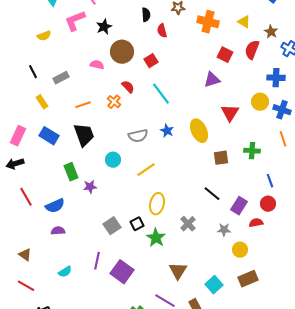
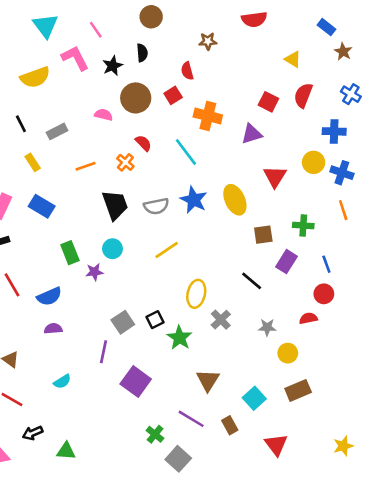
black semicircle: (146, 15) -> (142, 53), moved
pink L-shape: (75, 21) -> (75, 58), turned 85
orange cross: (208, 22) -> (208, 116), moved
brown star: (271, 32) -> (343, 52), moved
yellow semicircle: (44, 36) -> (35, 77), size x1.6
red square: (151, 61) -> (173, 95), moved
blue star: (167, 131) -> (194, 200), size x1.5
black trapezoid: (84, 135) -> (115, 205), moved
cyan circle: (113, 160) -> (112, 249), moved
yellow ellipse: (157, 204) -> (196, 294), moved
purple rectangle: (239, 206) -> (286, 262), moved
purple line: (97, 261) -> (103, 352), moved

